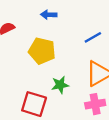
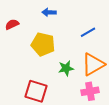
green star: (60, 85) -> (66, 68), moved

